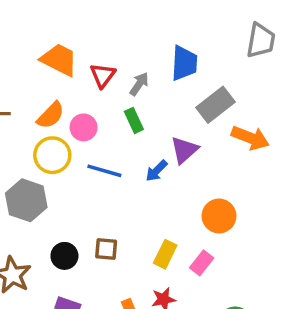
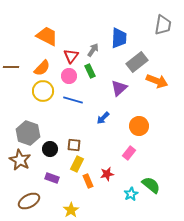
red triangle: (103, 75) -> (71, 56), moved
pink circle: (84, 127) -> (69, 76), moved
blue arrow: (156, 171) -> (103, 118), moved
gray hexagon: (26, 200) -> (28, 133), moved
yellow rectangle: (165, 254) -> (77, 164), moved

